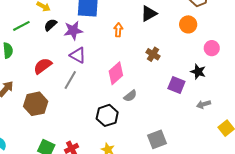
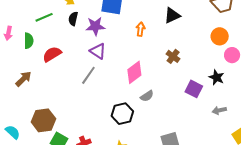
orange circle: (188, 24) -> (220, 36), moved
black semicircle: (50, 25) -> (73, 19), turned -40
red semicircle: (43, 66) -> (52, 54), moved
brown hexagon: (36, 104) -> (43, 120), moved

